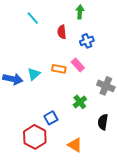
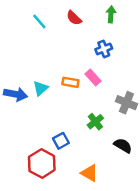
green arrow: (80, 12) -> (111, 14), moved
red semicircle: (62, 32) -> (74, 18), moved, turned -40
black semicircle: (103, 122) -> (123, 146), turned 112

